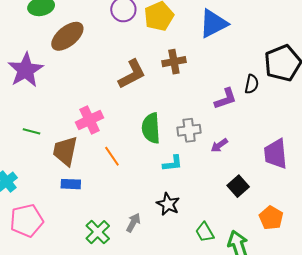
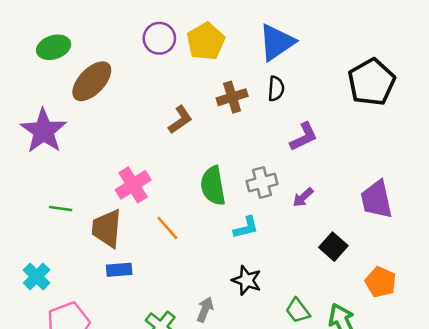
brown L-shape: (132, 74) -> (180, 120), size x0.7
black semicircle: (252, 84) -> (276, 89), moved

